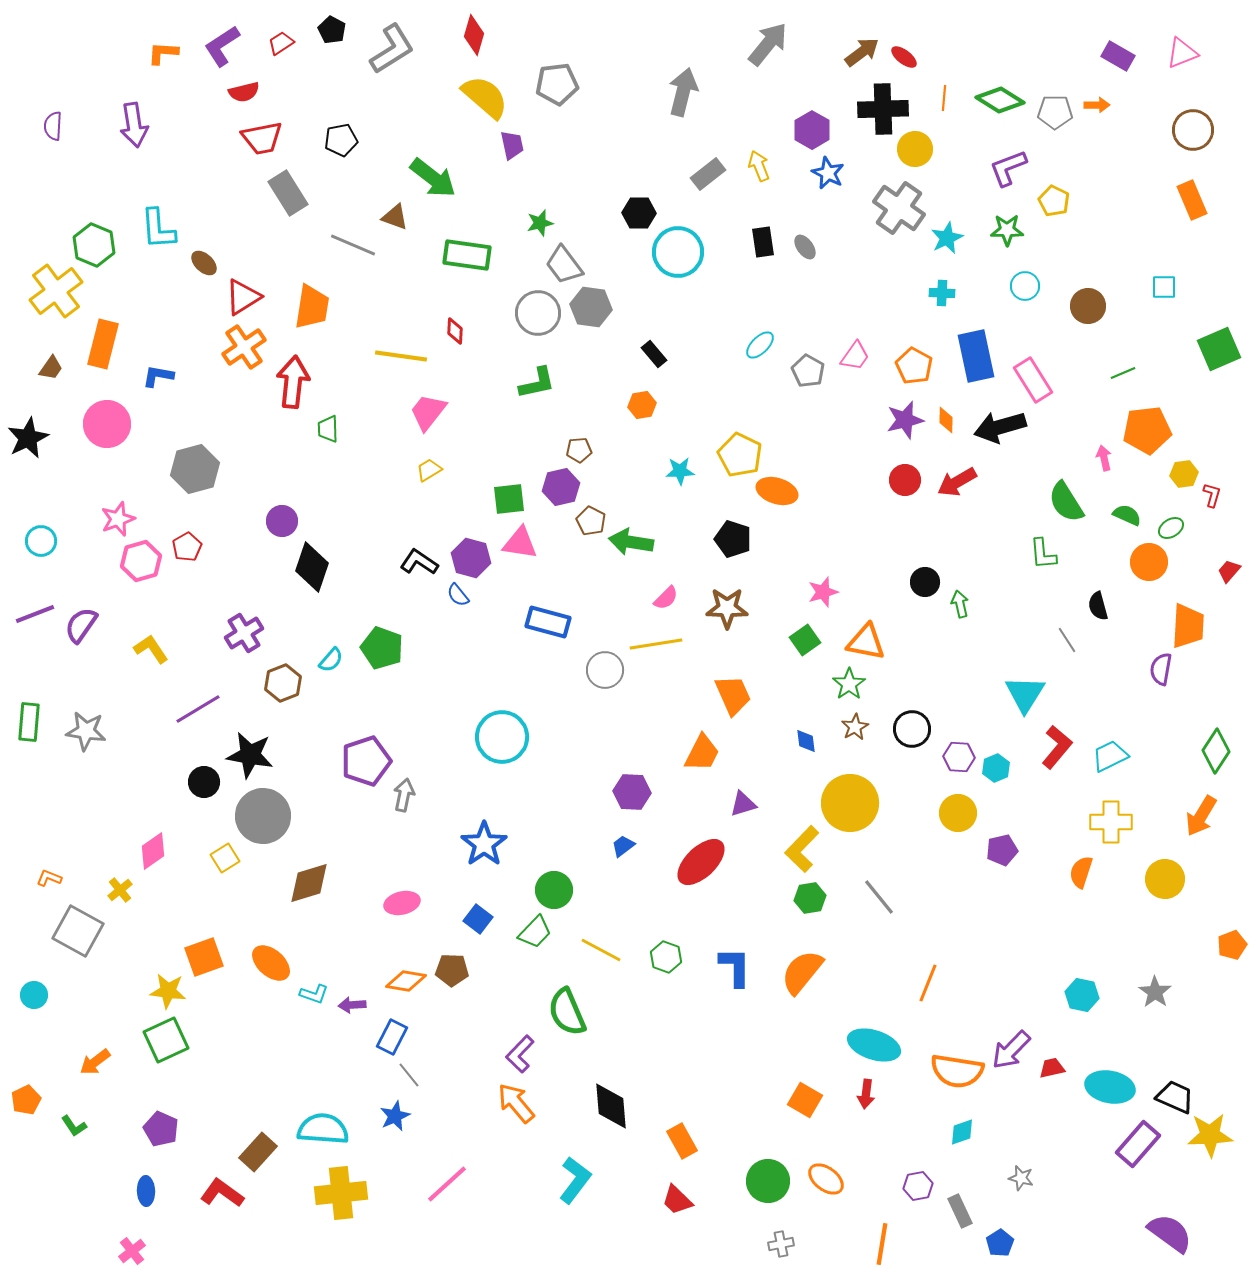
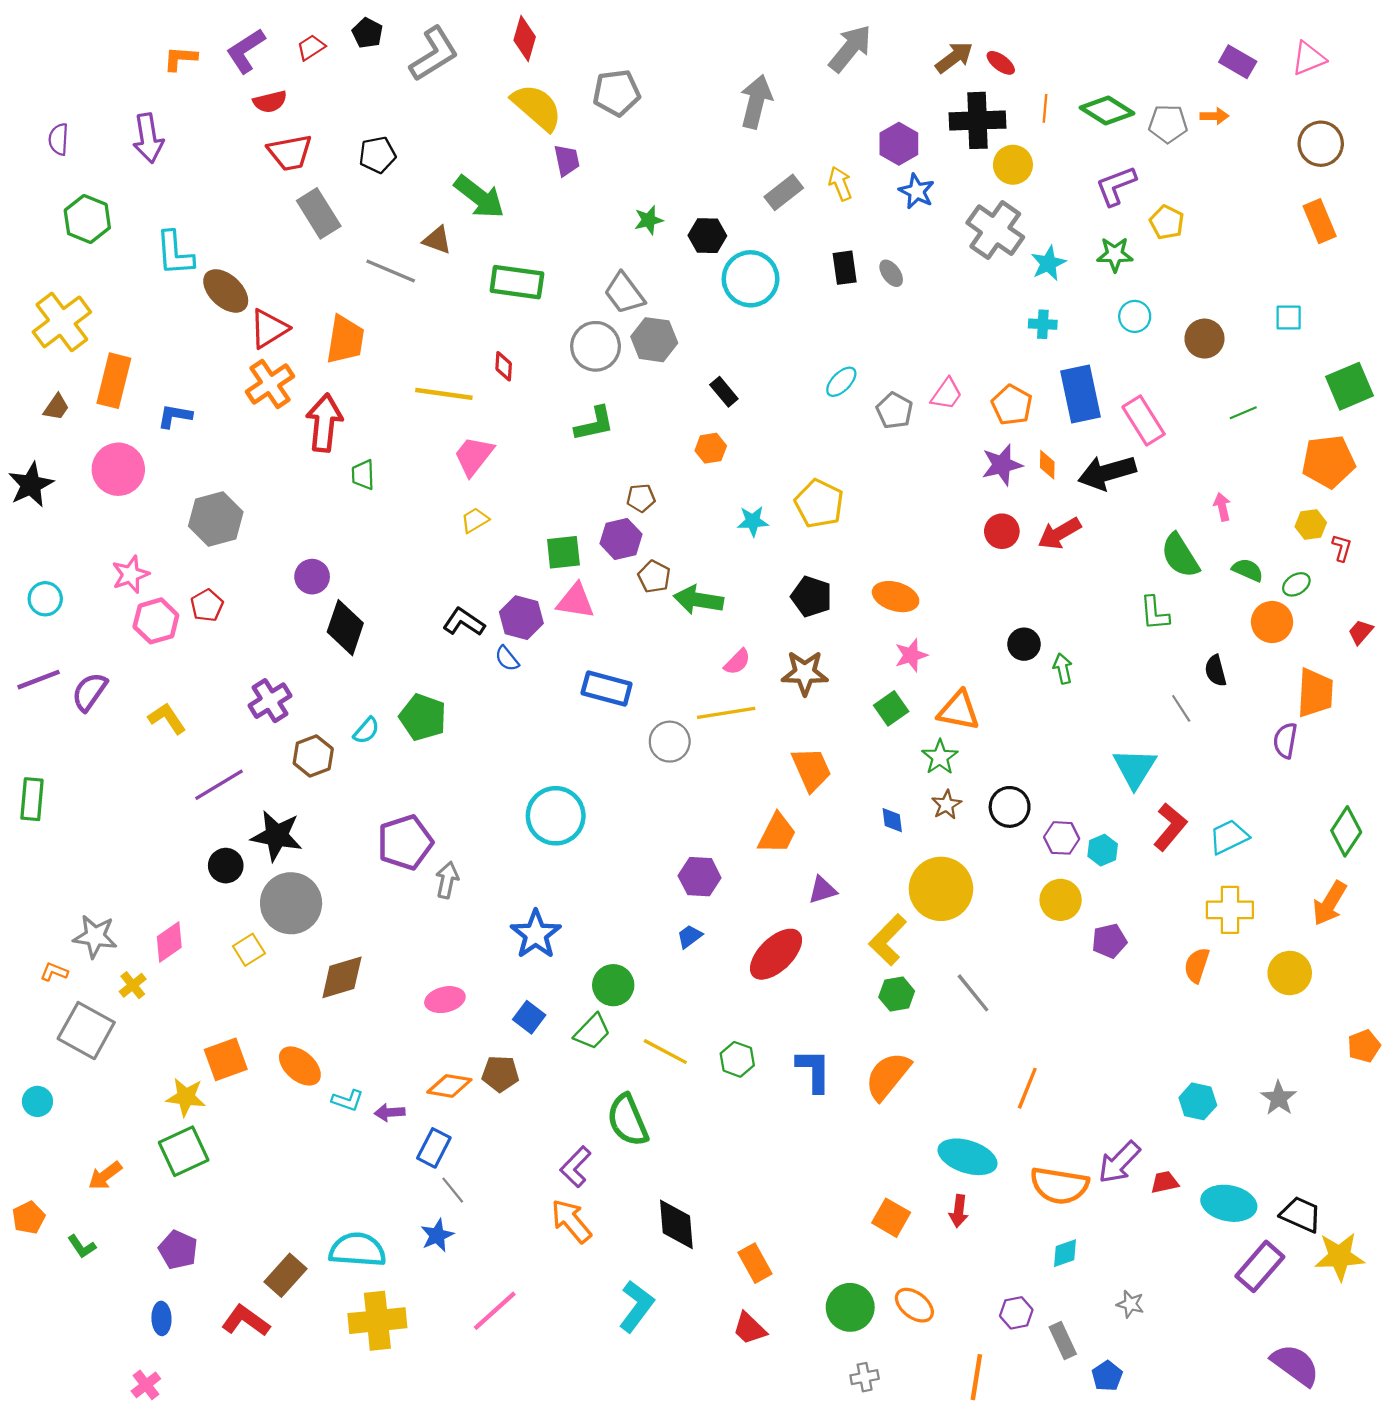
green star: (540, 223) -> (649, 220), moved
green hexagon: (94, 245) -> (87, 219), moved
brown ellipse: (204, 263) -> (226, 291), size x1.6
orange pentagon: (1147, 430) -> (1328, 461), moved
orange ellipse: (777, 491) -> (896, 597), moved
gray star: (86, 731) -> (95, 936), moved

